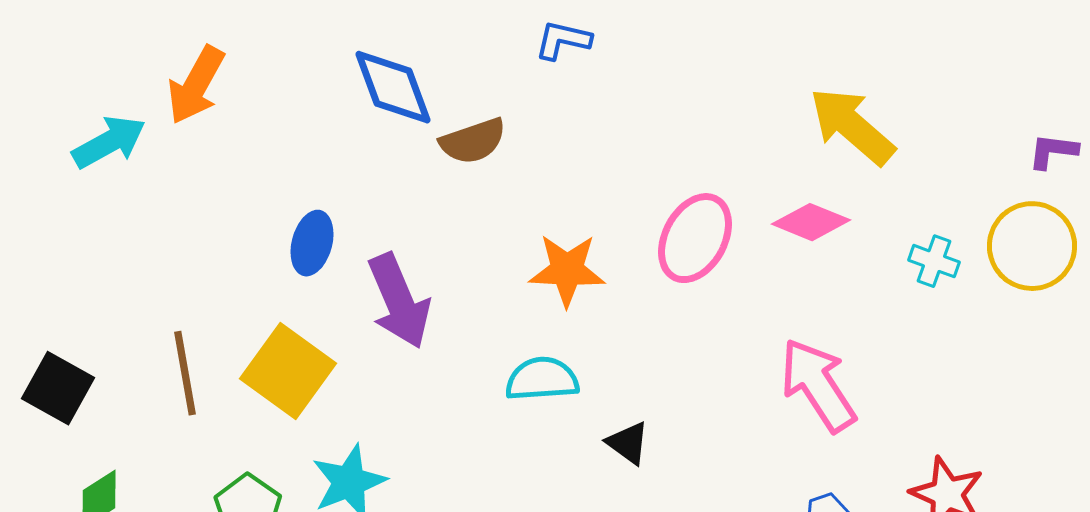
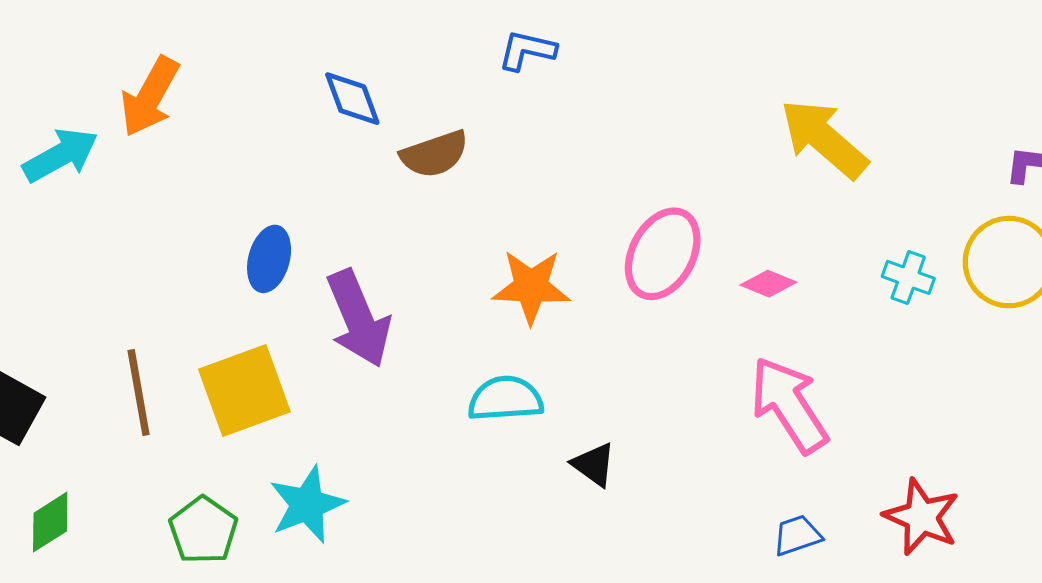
blue diamond: (393, 87) -> (352, 99), size x0.7
pink diamond: (811, 222) -> (768, 284), moved, size x0.7
yellow square: (288, 371) -> (244, 390), turned 34

